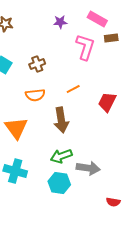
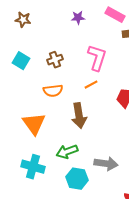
pink L-shape: (85, 47) -> (97, 58), moved
green arrow: (61, 156) -> (67, 152), moved

